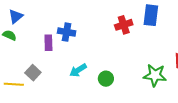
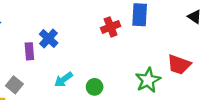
blue cross: (67, 32) -> (49, 38), turned 36
green star: (155, 75) -> (148, 80), turned -30

